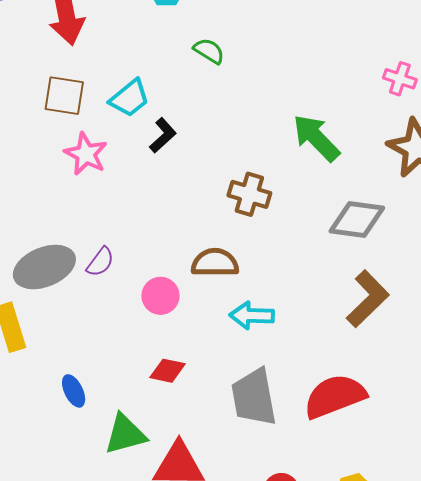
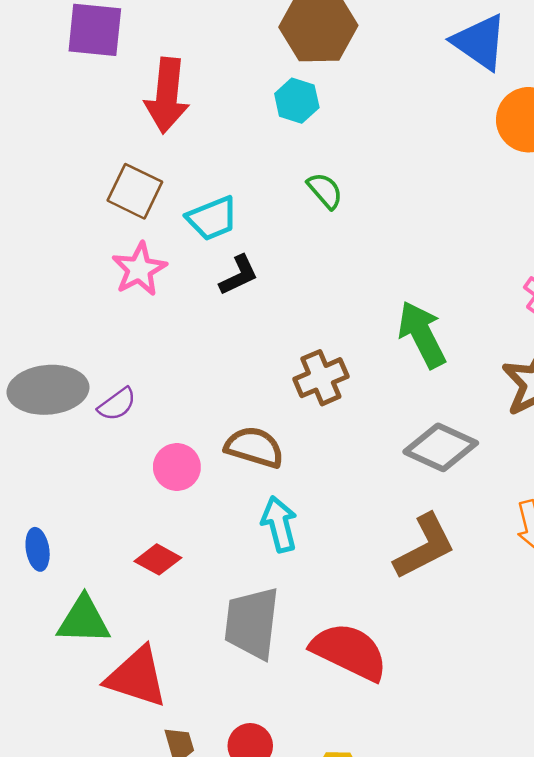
brown cross: (249, 194) -> (321, 378), turned 33
cyan arrow: (252, 315) -> (279, 524), turned 57
red semicircle: (335, 396) -> (349, 652), turned 30

